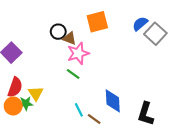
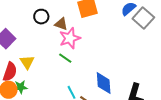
black circle: (58, 32) -> (41, 17), moved
yellow triangle: (36, 93) -> (27, 62), moved

